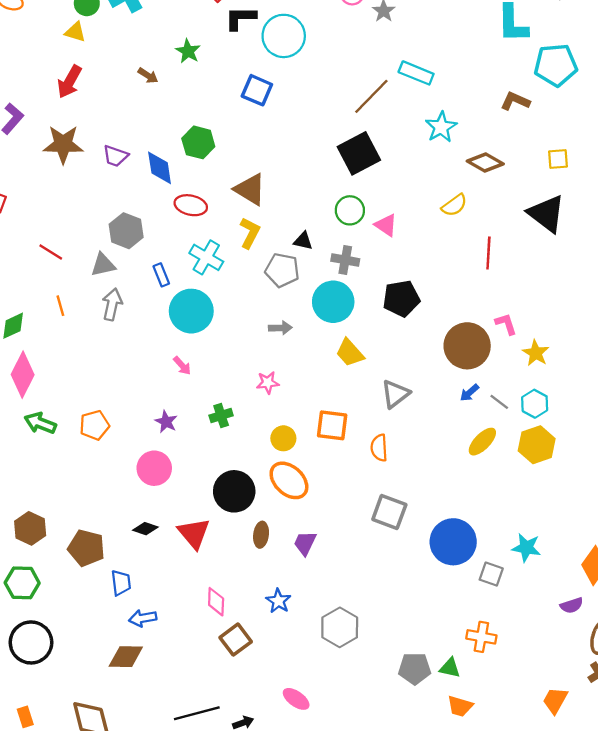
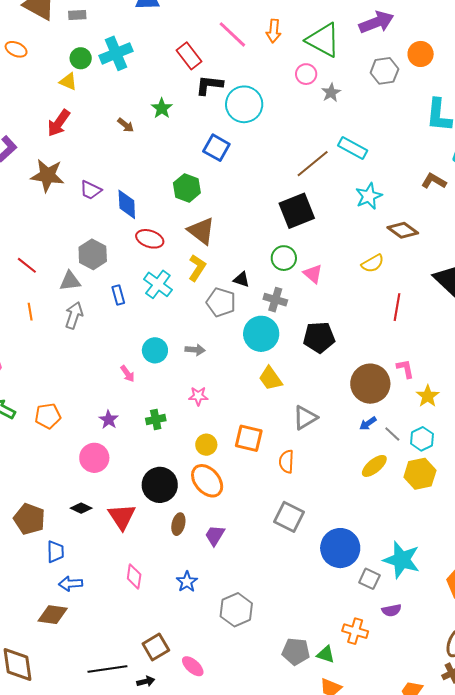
green hexagon: (198, 142) -> (187, 188), moved
cyan circle: (191, 311) -> (155, 350), moved, size x0.7
gray arrow: (280, 328) -> (195, 350), moved
cyan star: (526, 548) -> (402, 560), size x1.5
purple semicircle: (572, 605) -> (392, 610), moved
brown square: (236, 640) -> (156, 647), moved

